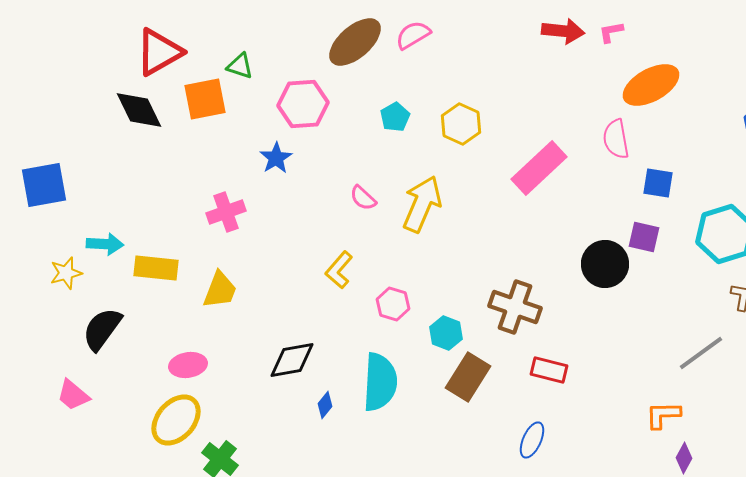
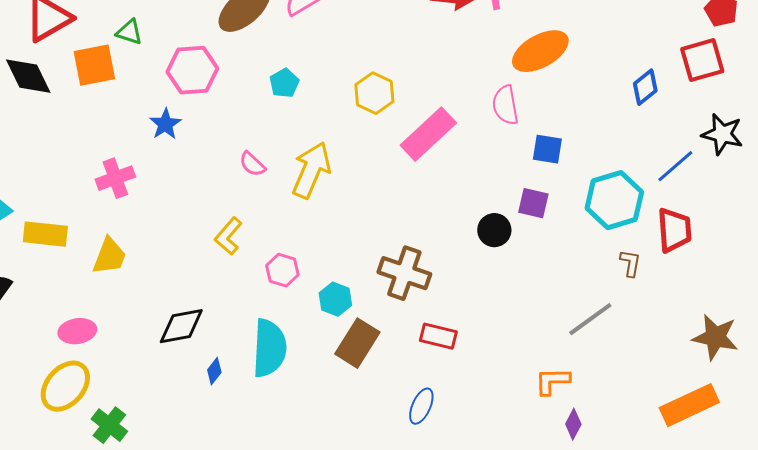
yellow hexagon: (461, 124) -> (374, 93), moved
black circle: (605, 264) -> (494, 230), size x0.7

